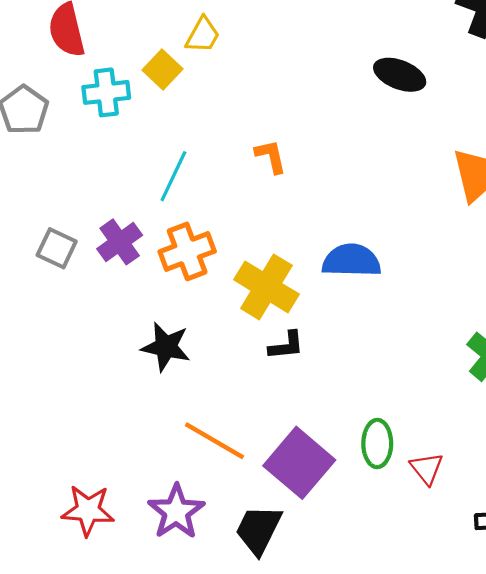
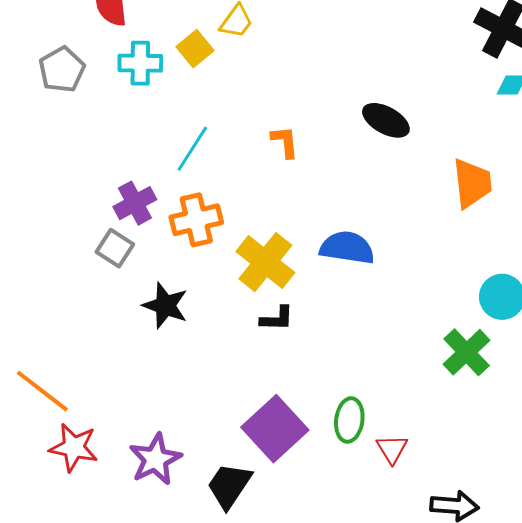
black ellipse: (400, 75) -> (386, 120), moved
gray square: (57, 248) -> (115, 248), moved
orange line: (215, 441) -> (42, 391), moved

